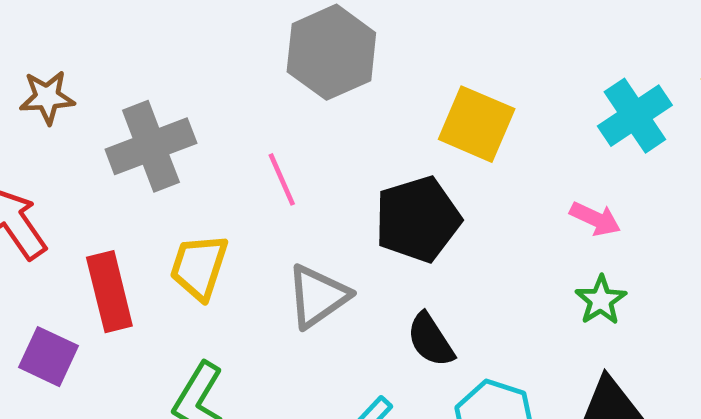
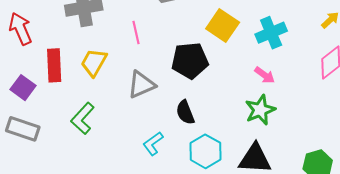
cyan cross: (635, 116) -> (271, 33), moved
green star: (601, 300) -> (260, 110), size x1.4

